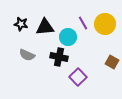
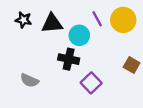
gray semicircle: (27, 55) -> (29, 80), moved

